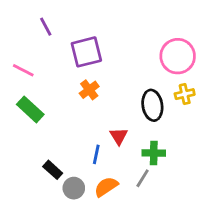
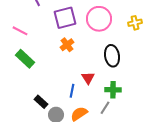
pink circle: (178, 56) -> (99, 19), moved
yellow cross: (185, 94) -> (135, 23), moved

